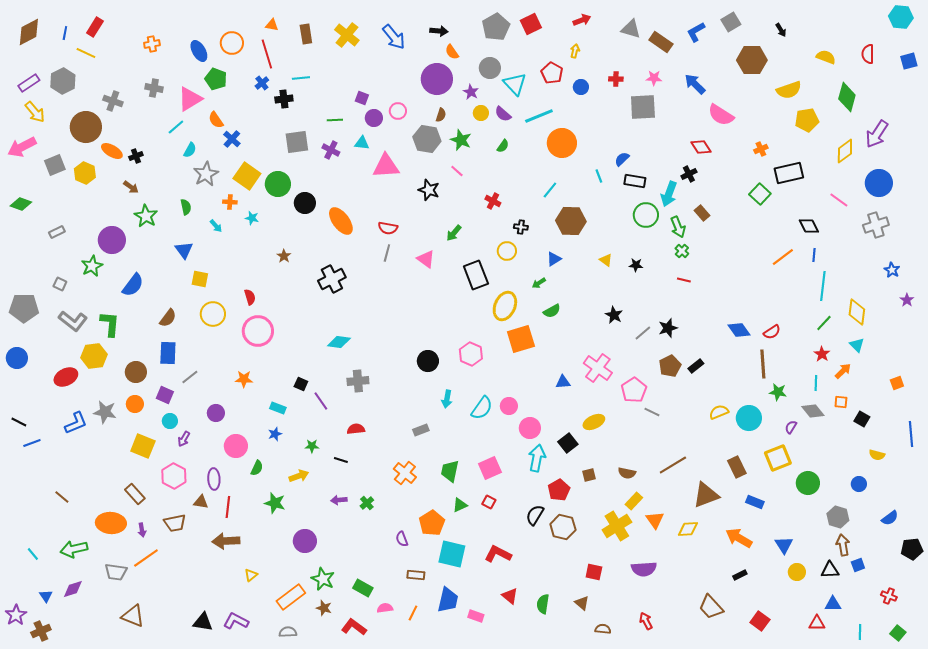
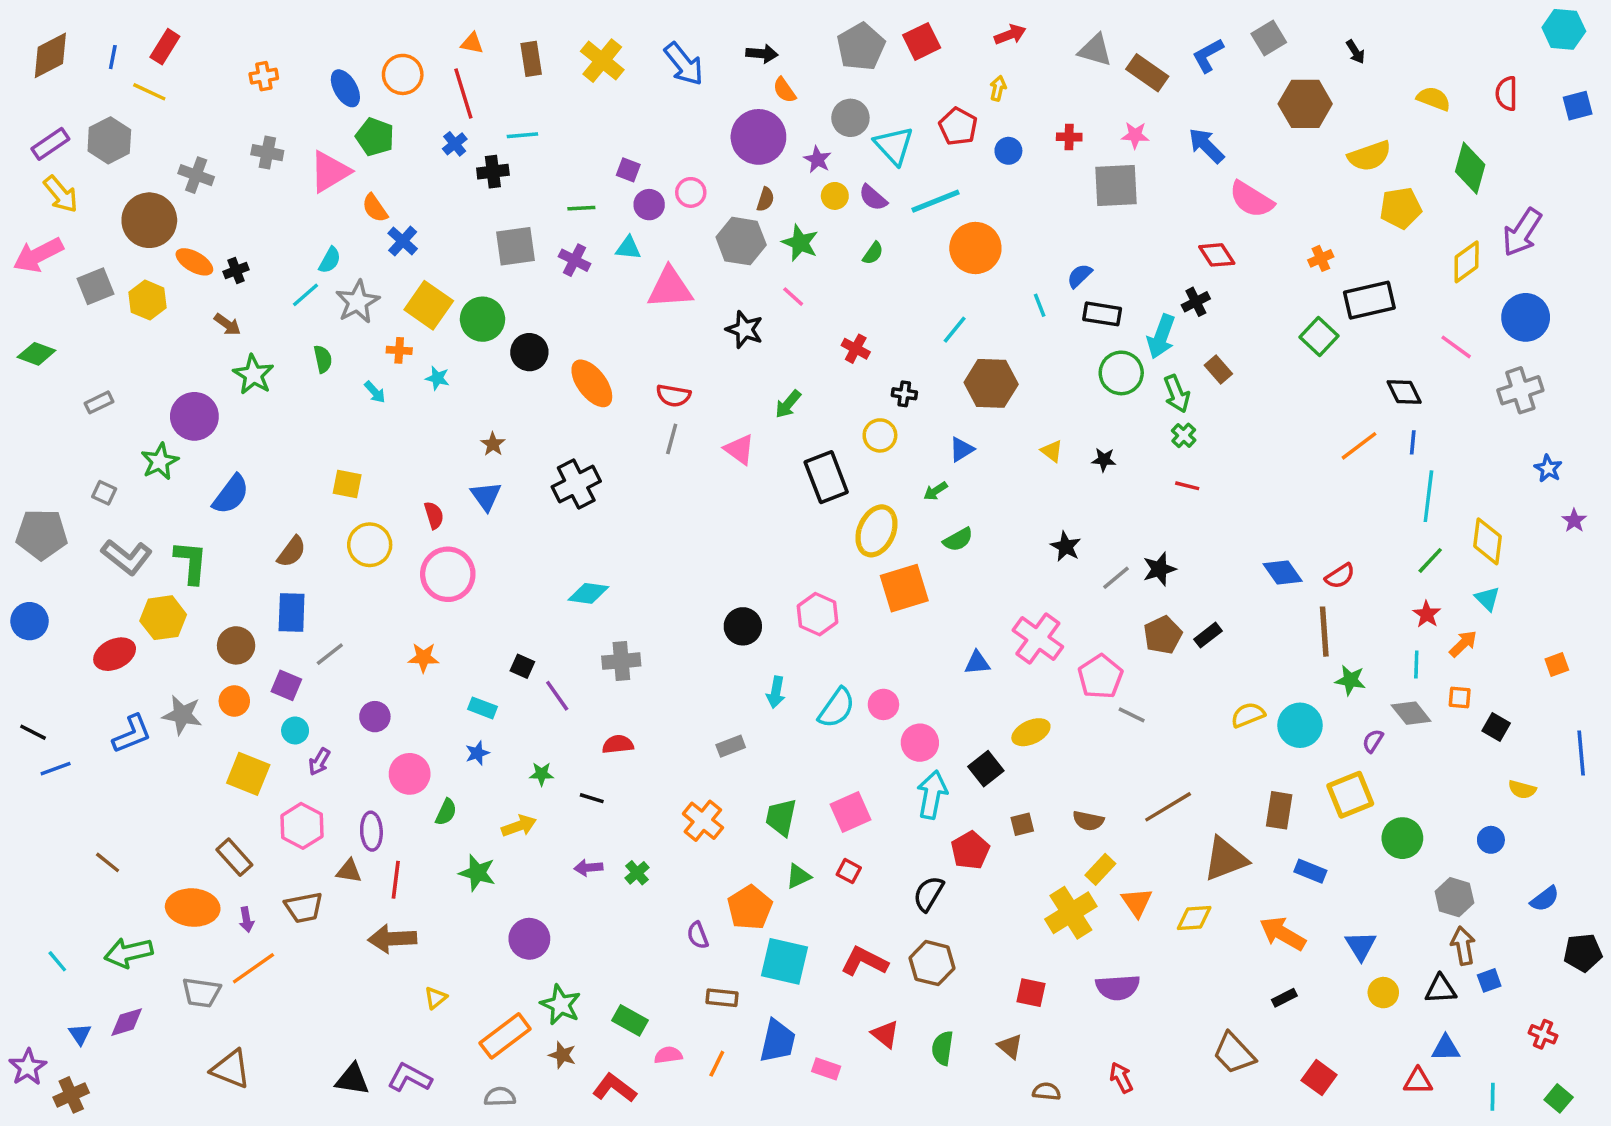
cyan line: (176, 127) -> (305, 295), moved
blue triangle: (184, 250) -> (486, 496), moved
brown rectangle: (737, 467) -> (1279, 810), turned 35
brown hexagon: (563, 527) -> (932, 963), moved

